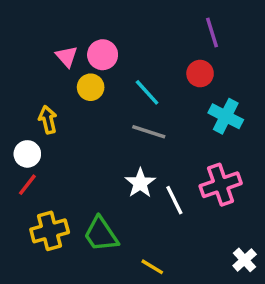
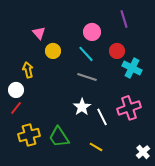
pink circle: (103, 55) -> (92, 32), moved
red circle: (200, 74) -> (117, 51), moved
yellow line: (152, 267) -> (96, 147), moved

